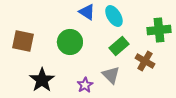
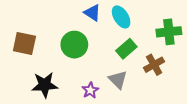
brown cross: (145, 61) -> (154, 65), turned 30
black star: (42, 80) -> (45, 85), turned 30

